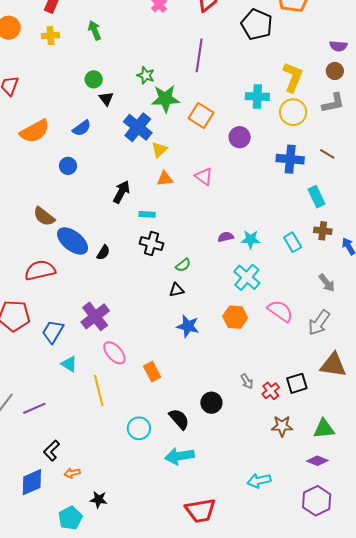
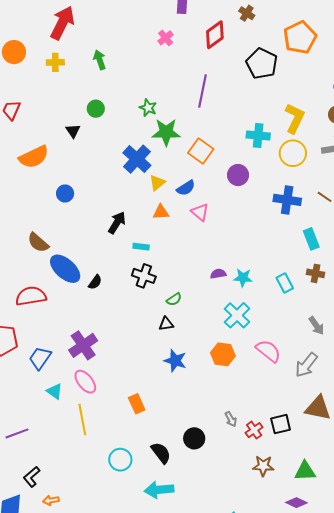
black triangle: (106, 99) -> (73, 131), moved
blue semicircle: (82, 128) -> (186, 188), moved
pink ellipse: (114, 353) -> (85, 382), moved

